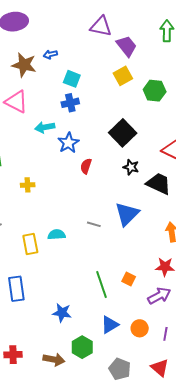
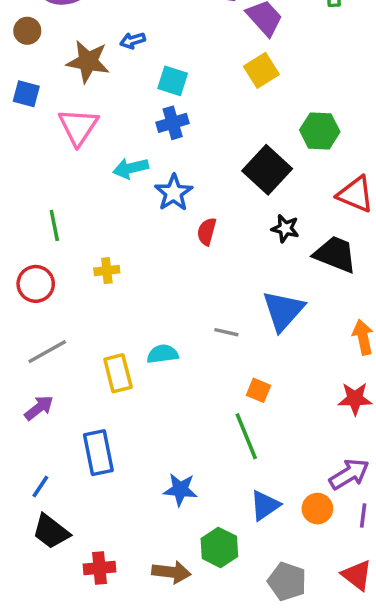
green hexagon: (155, 91) -> (320, 131), moved
pink triangle: (16, 102) -> (78, 127), turned 40
orange square: (129, 279) -> (258, 390), moved
purple arrow: (159, 296) -> (349, 474), moved

